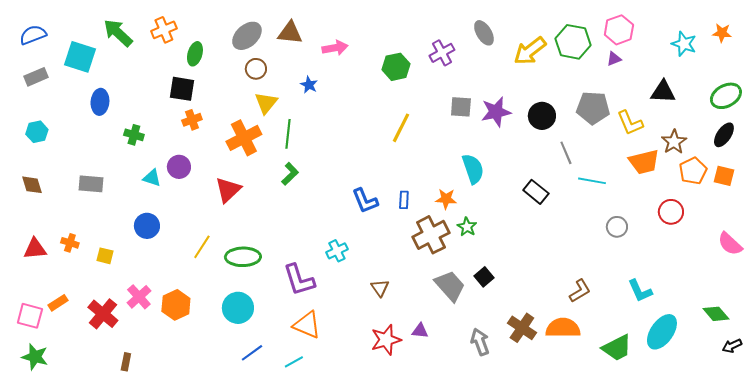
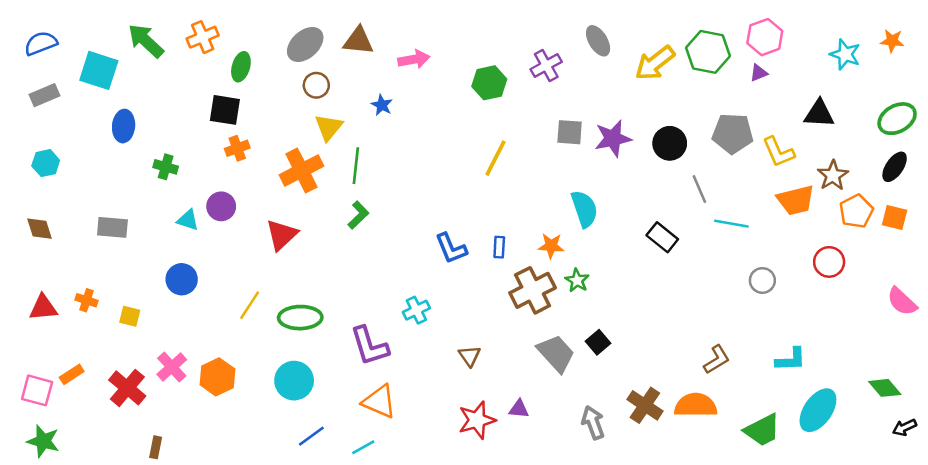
cyan L-shape: (640, 291) -> (791, 360), turned -68

